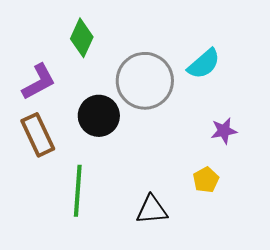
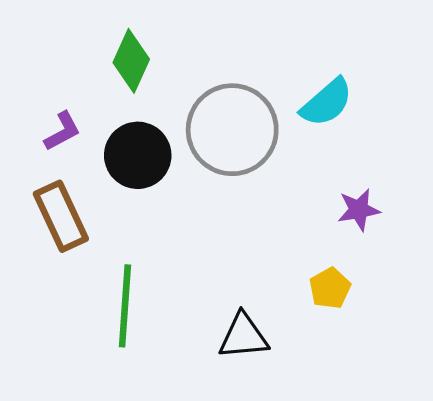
purple L-shape: (39, 82) -> (62, 131), size x0.7
black circle: (99, 116) -> (138, 155), moved

